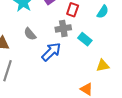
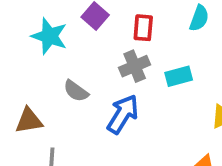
cyan rectangle: (85, 39) -> (179, 76), turned -40

